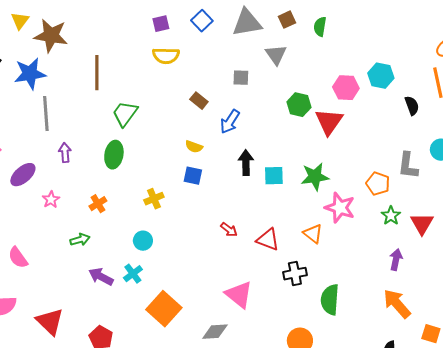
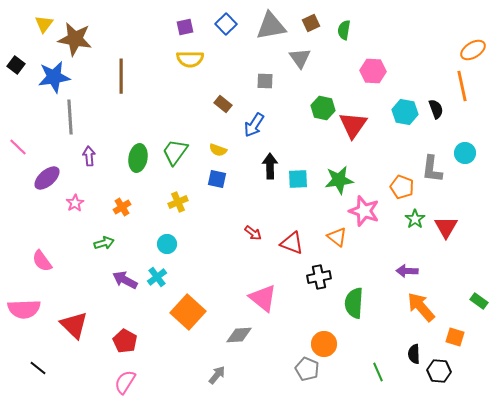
cyan hexagon: (381, 76) -> (405, 112), moved
pink hexagon: (346, 88) -> (373, 71), moved
green trapezoid: (125, 114) -> (175, 152), moved
purple arrow: (396, 260) -> (407, 271), moved, turned -100

